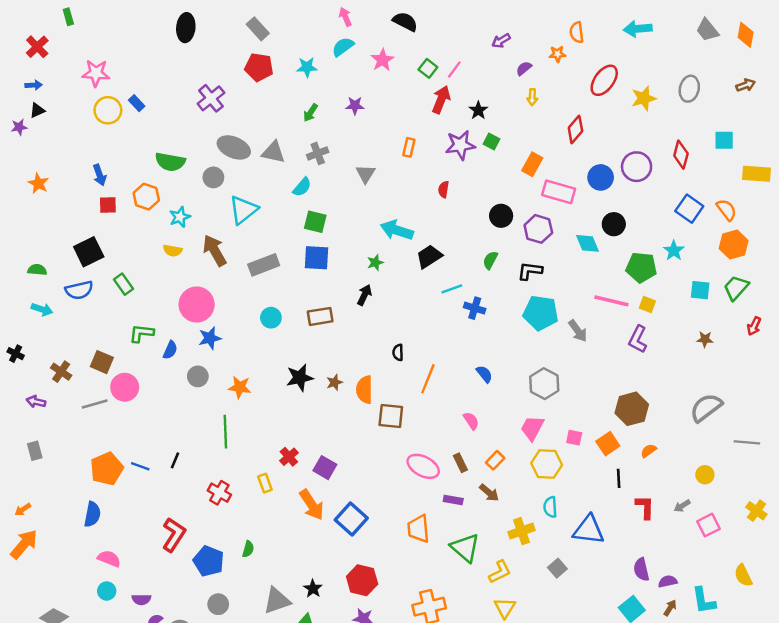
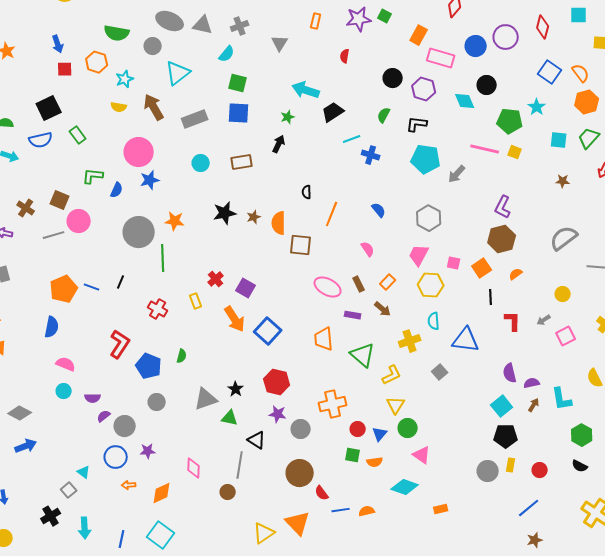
gray arrow: (578, 331) -> (457, 174), turned 78
purple L-shape: (638, 339) -> (503, 207), moved
gray circle: (198, 376) -> (139, 232), moved, size x1.8

